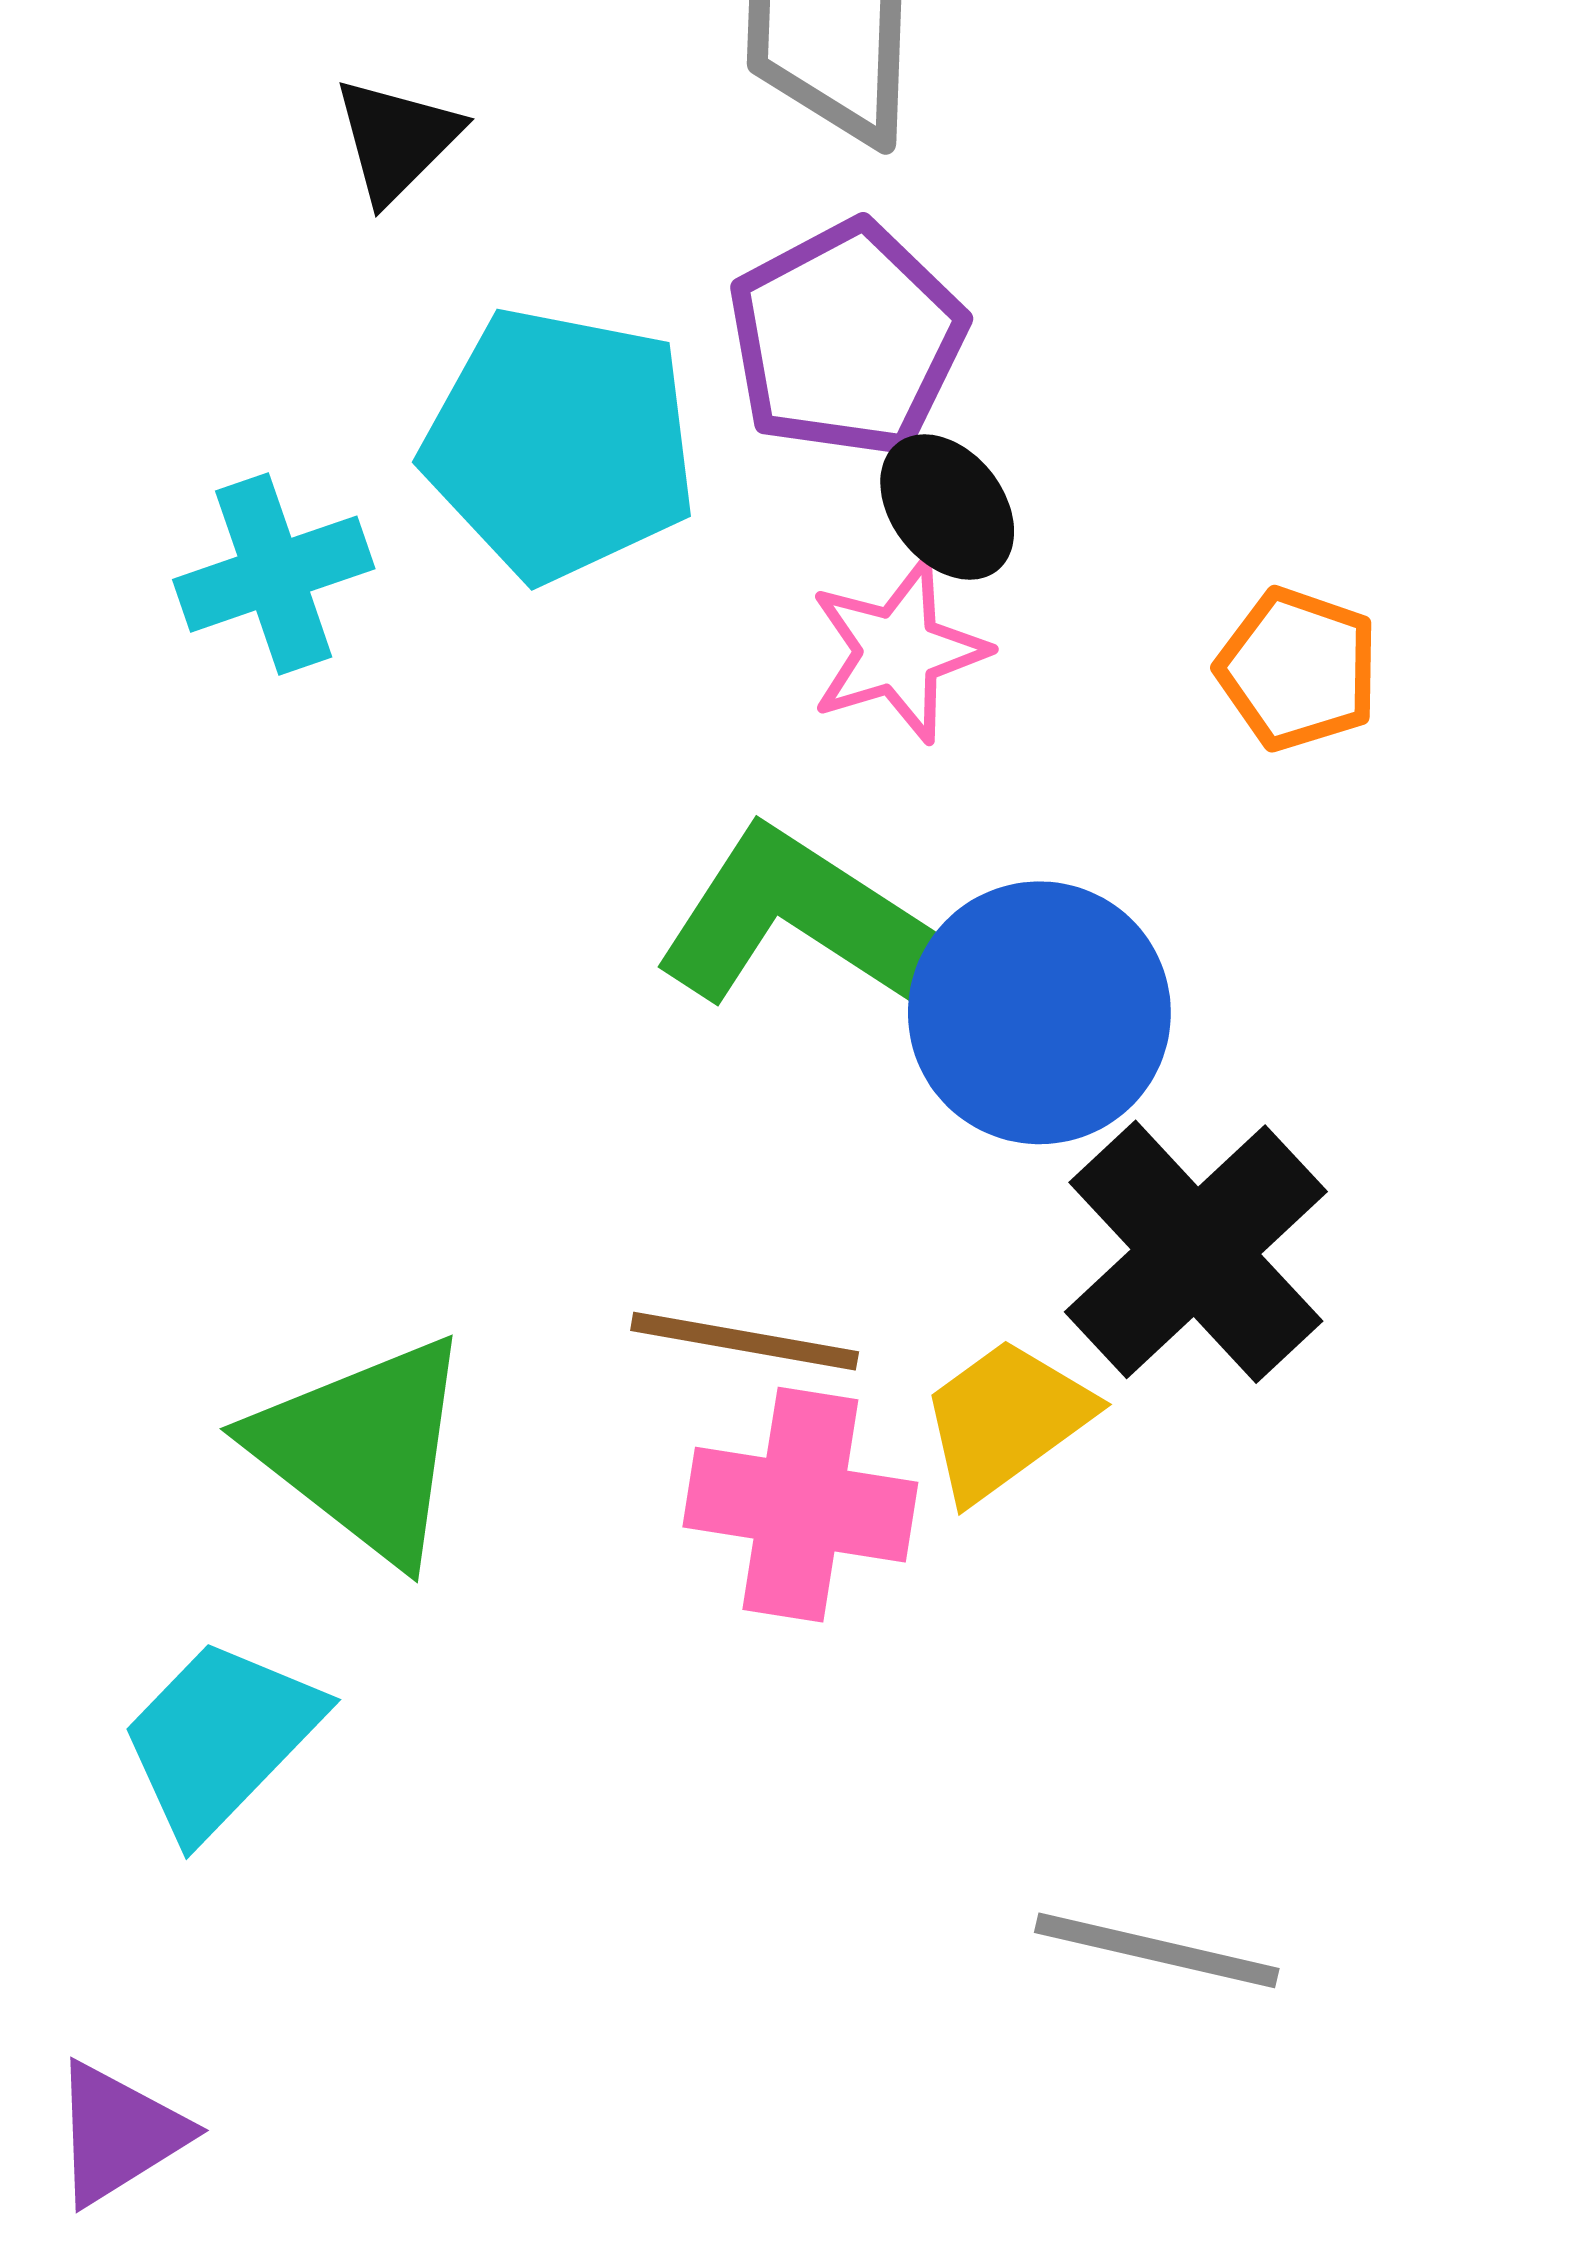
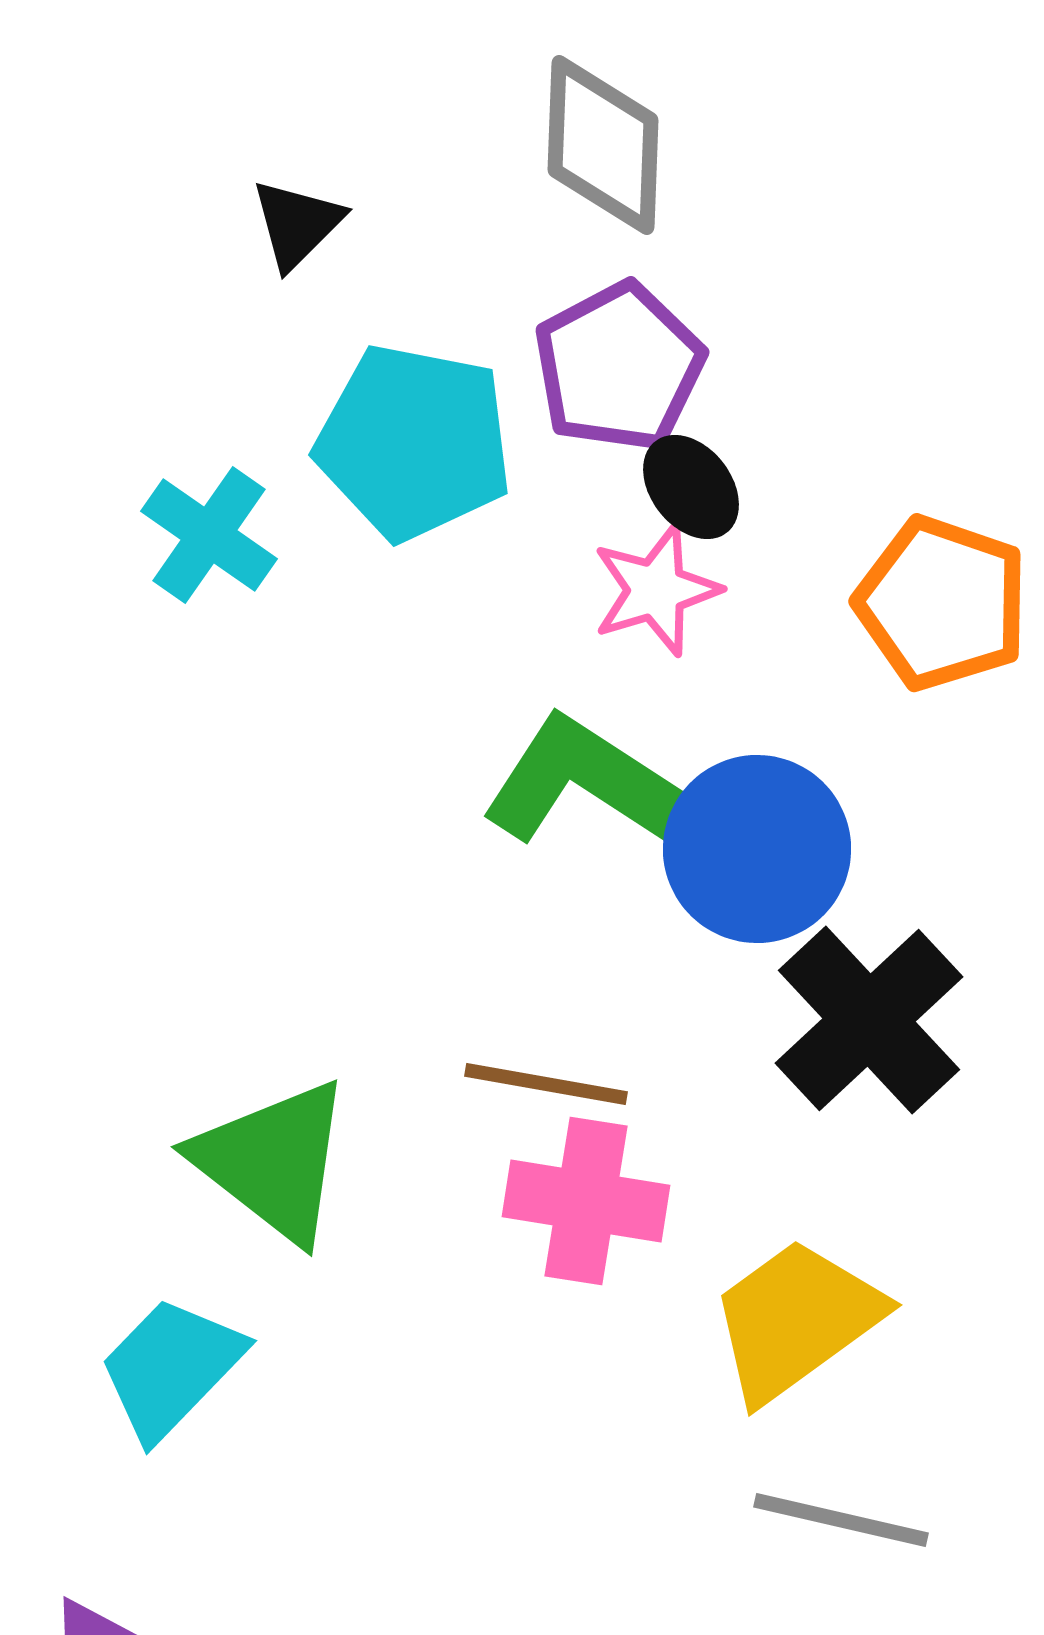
cyan cross: (274, 574) -> (209, 535), turned -36
orange pentagon: (1298, 669) -> (942, 603), size x1.5
yellow trapezoid: (1006, 1419) -> (796, 1320), moved, size x1.4

